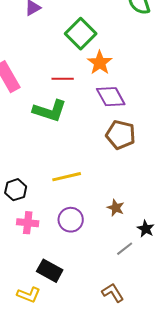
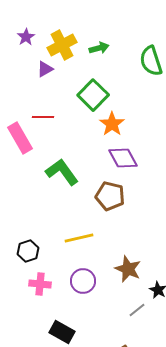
red line: (63, 79) -> (43, 117), moved
green L-shape: (50, 111) -> (62, 172), turned -144
brown pentagon: (121, 135) -> (110, 196), moved
brown star: (116, 208) -> (128, 269), size x1.5

